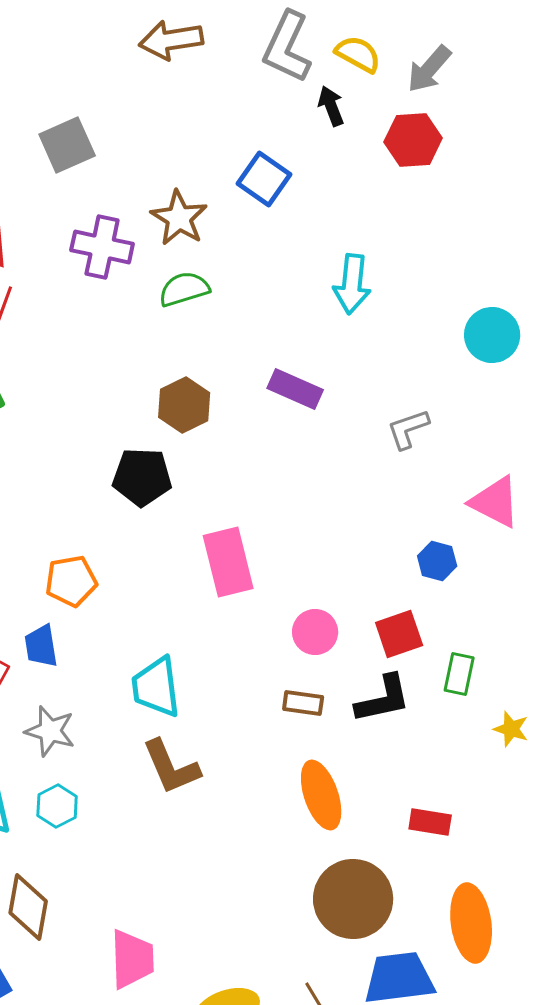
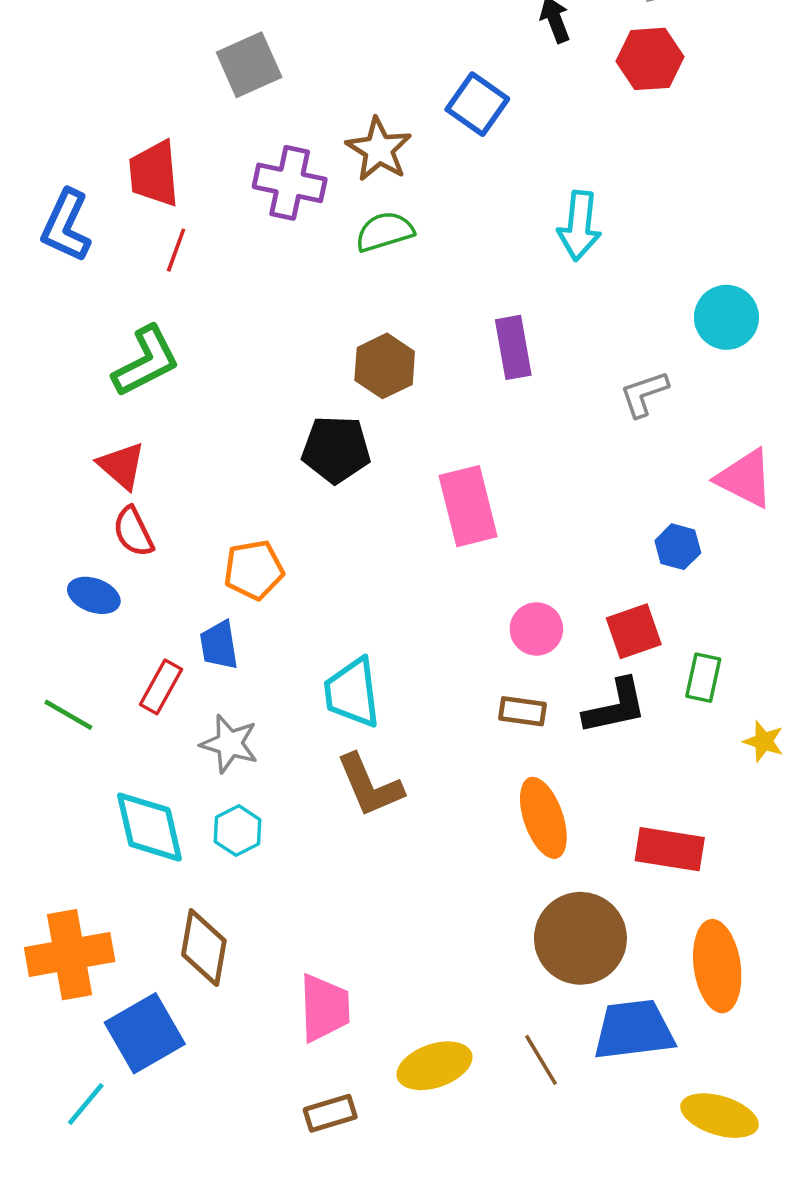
cyan circle: (492, 335) -> (726, 317), moved
purple rectangle: (295, 389) -> (513, 347), turned 56
pink rectangle: (228, 562) -> (468, 506), moved
red rectangle: (430, 822) -> (670, 849), size x1.4

